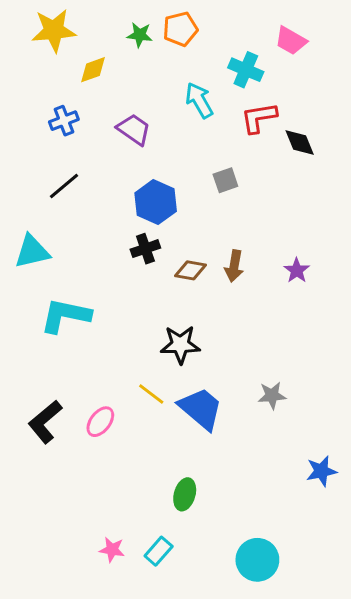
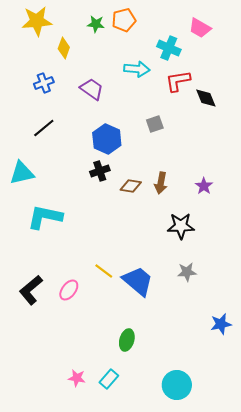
yellow diamond: (93, 70) -> (64, 48), turned -50
cyan arrow: (199, 100) -> (137, 69), turned 125
black star: (180, 345) -> (181, 226), moved

